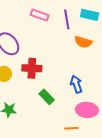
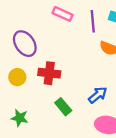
blue arrow: (76, 84) -> (98, 95), turned 66

